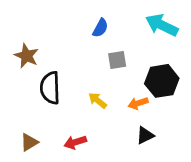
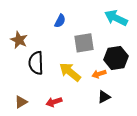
blue semicircle: (100, 28) -> (60, 21), moved
gray square: (117, 60) -> (84, 43), size x1.5
yellow arrow: (98, 100) -> (70, 72), size x1.6

